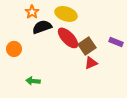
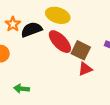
orange star: (32, 12) -> (13, 24), moved
brown square: (87, 46) -> (81, 50), turned -30

